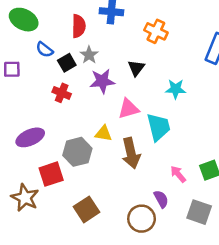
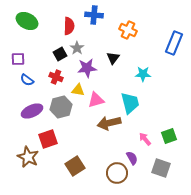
blue semicircle: (45, 50) -> (27, 80), moved
pink triangle: (128, 109) -> (96, 100), moved
yellow triangle: (104, 133) -> (78, 90), moved
gray hexagon: (77, 152) -> (61, 107), moved
brown arrow: (131, 153) -> (109, 123), turned 90

